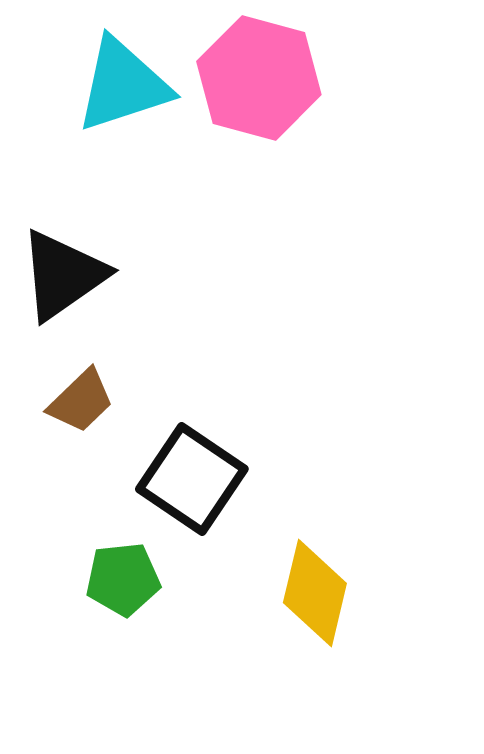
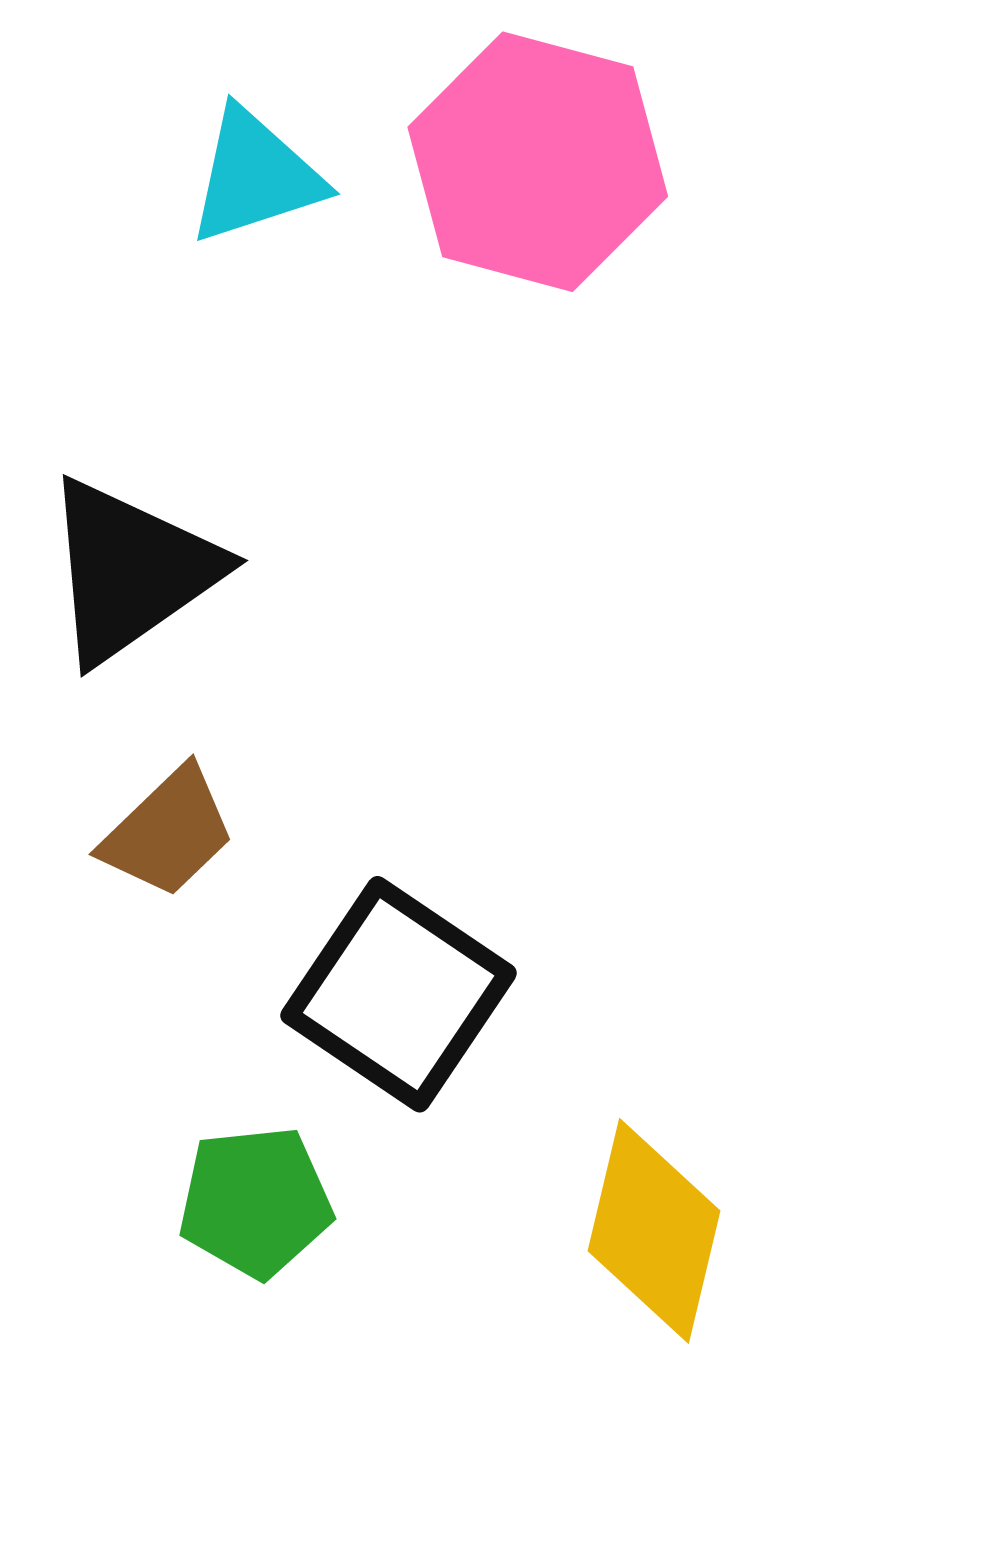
cyan triangle: (123, 85) -> (255, 176), size x0.7

